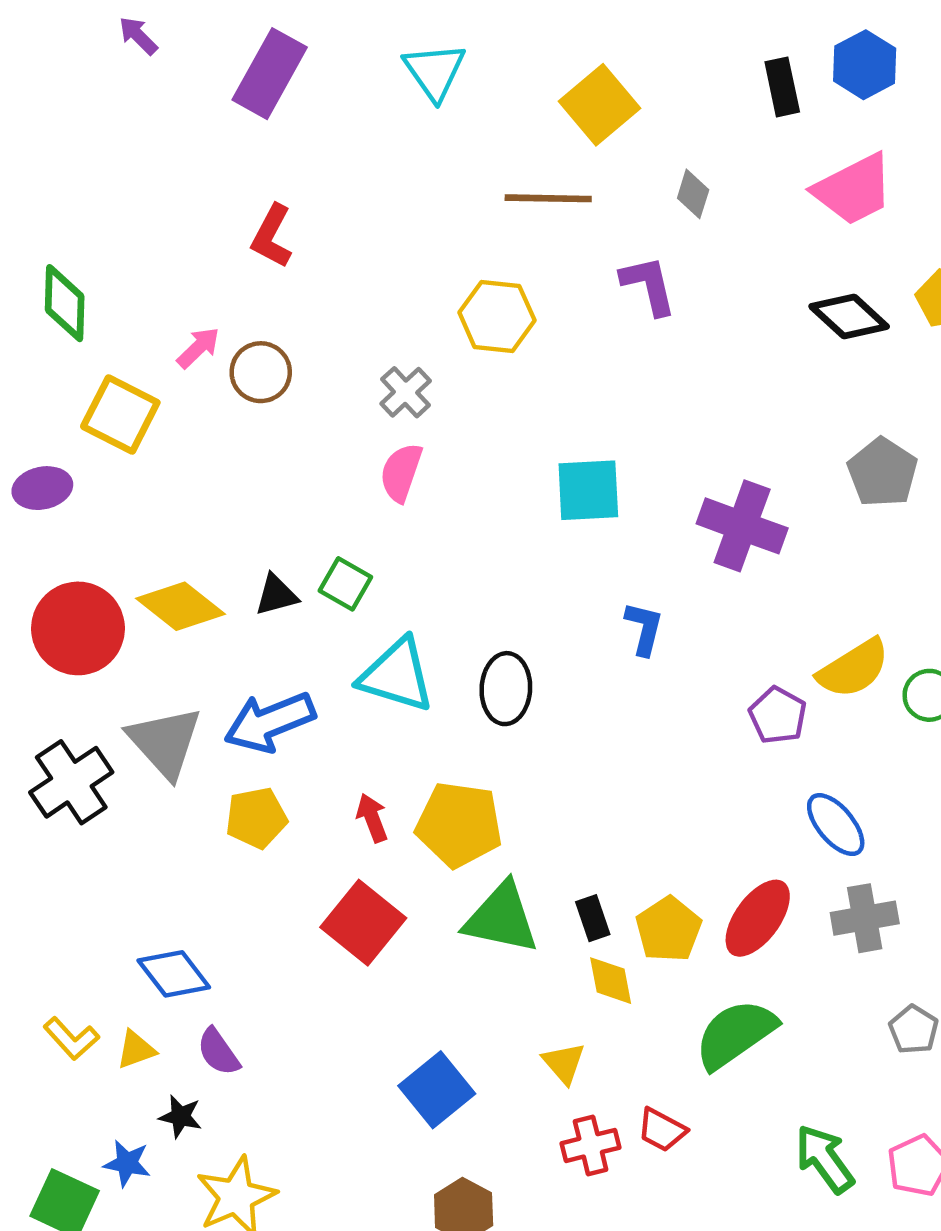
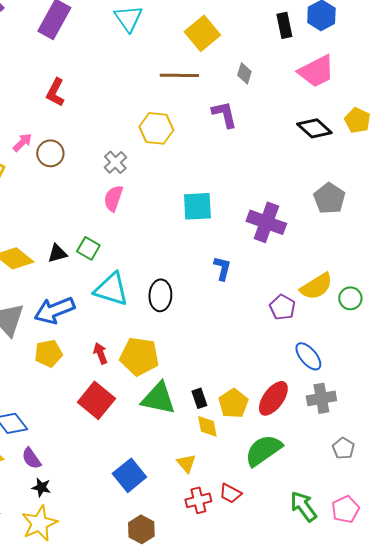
black star: (181, 1116) -> (41, 487), moved

